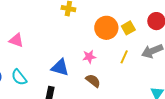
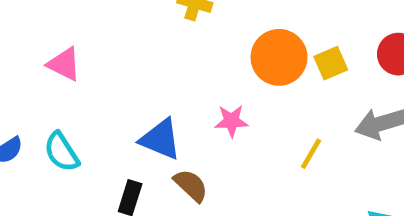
yellow line: (124, 57) -> (311, 154), moved
brown semicircle: (93, 81) -> (191, 185), moved

